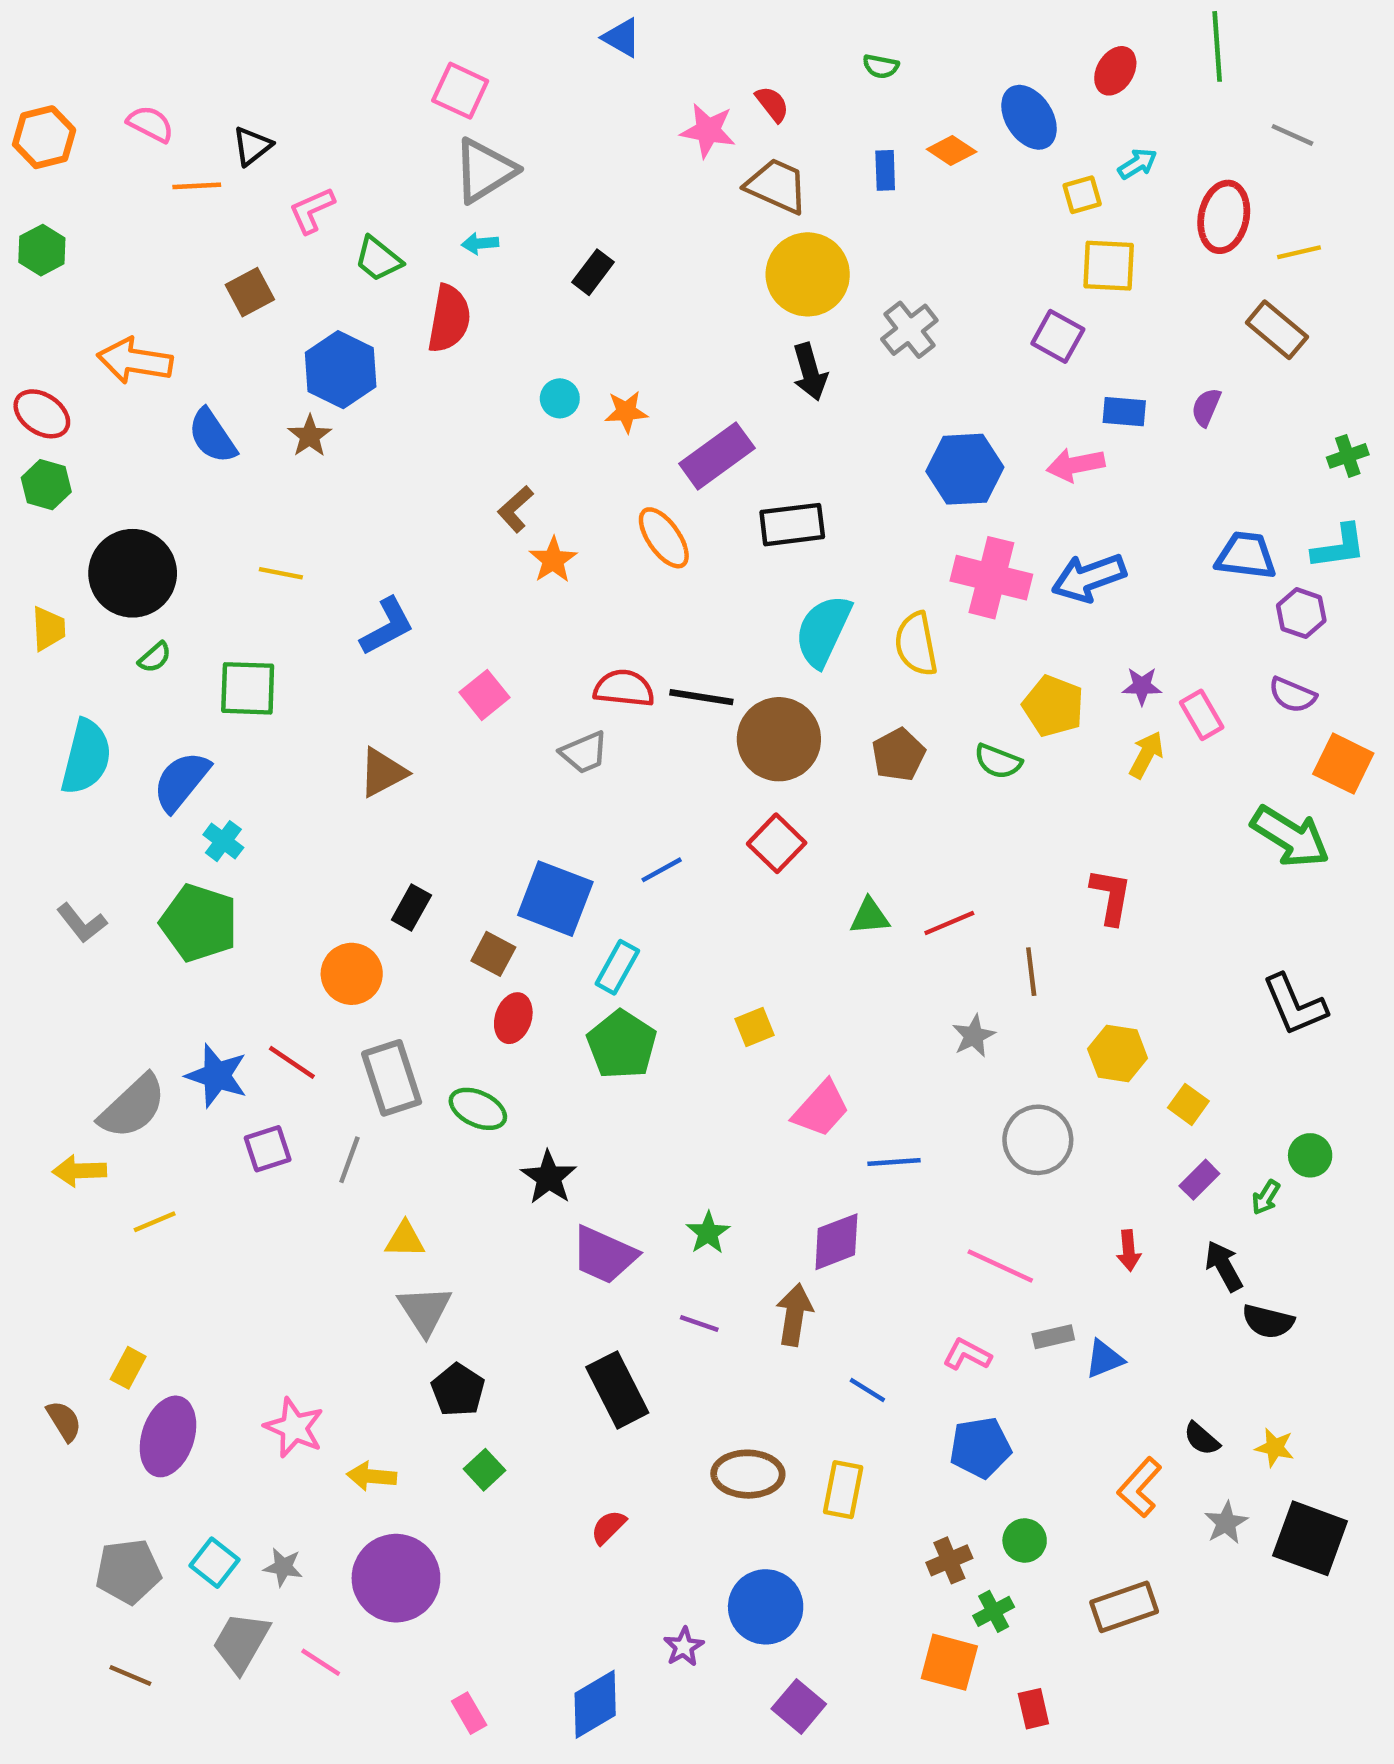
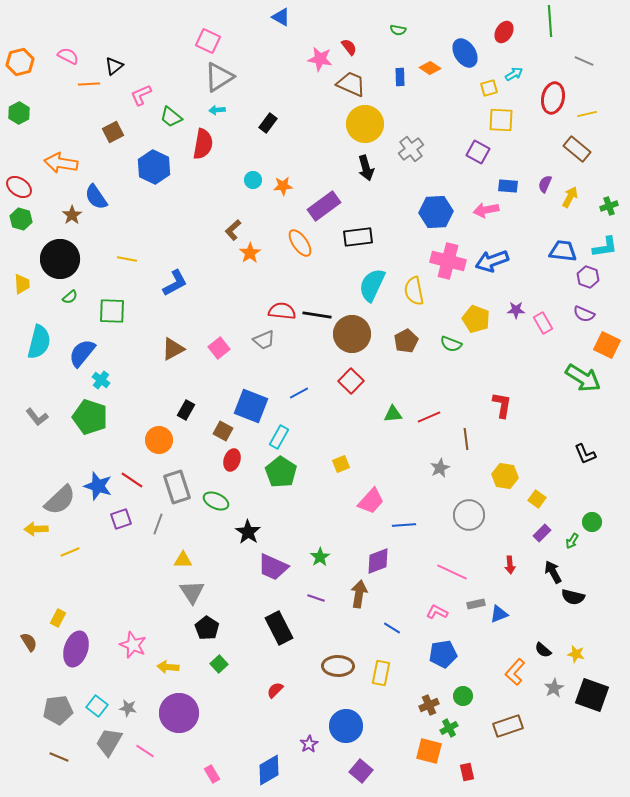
brown star: (310, 436) -> (72, 215), moved
pink square: (485, 695) -> (219, 348), moved
yellow arrow: (1146, 755) -> (570, 197), moved
black L-shape: (1295, 1005) -> (585, 454), size x0.7

